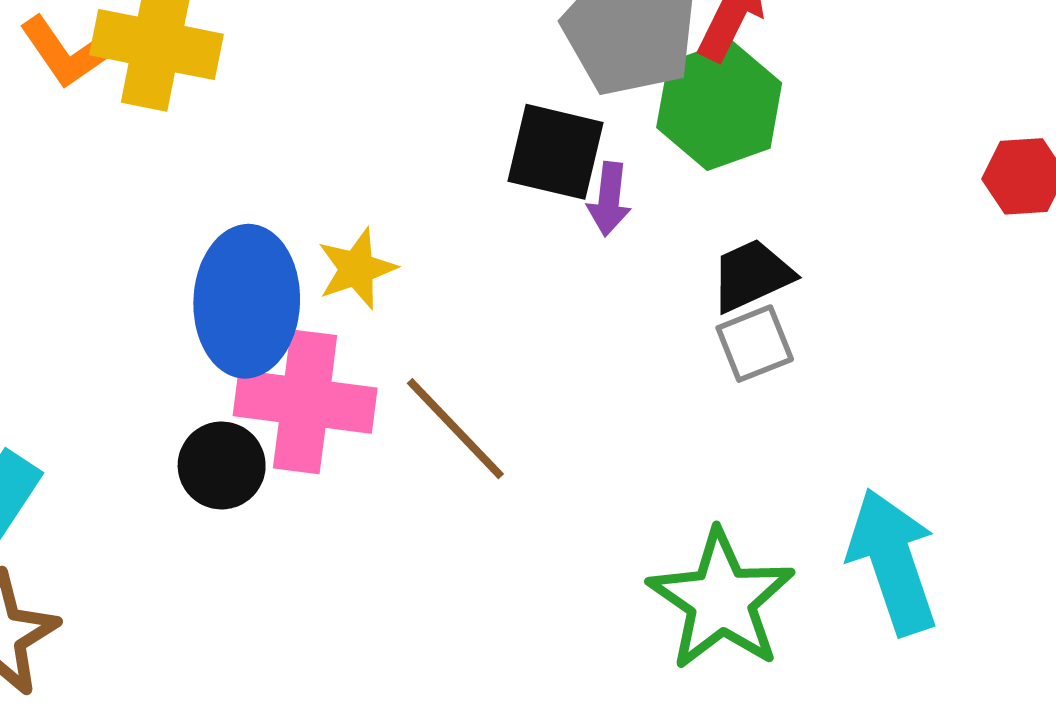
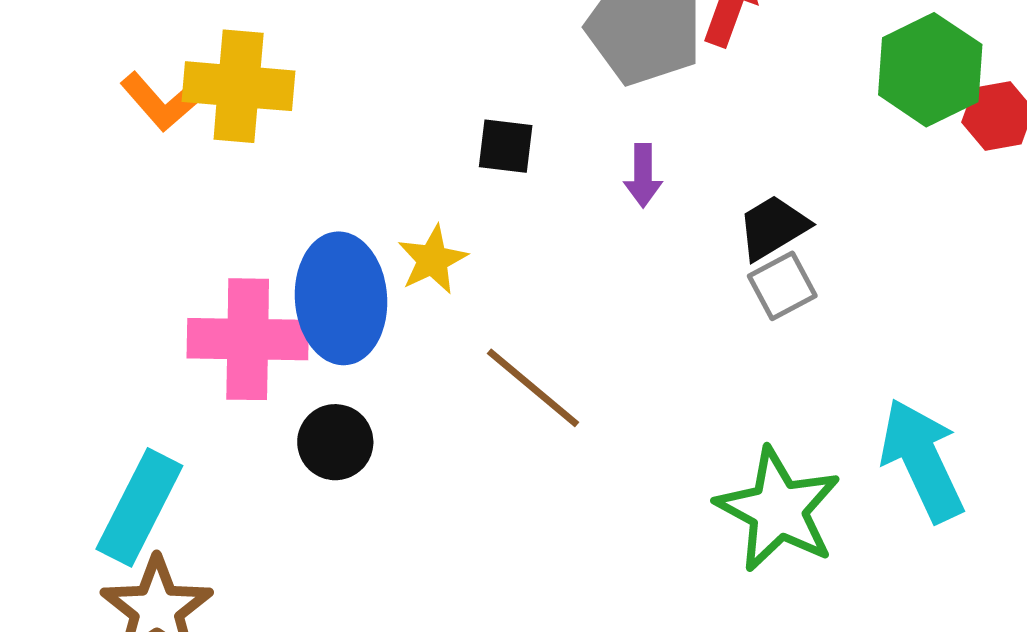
green hexagon: (719, 105) -> (930, 70), moved
black square: (556, 152) -> (506, 146), moved, size x0.7
pink cross: (305, 402) -> (248, 339), moved

